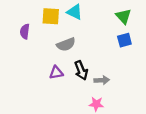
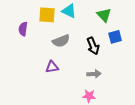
green triangle: (123, 16) -> (104, 15), moved
black arrow: (81, 70) -> (93, 46), moved

